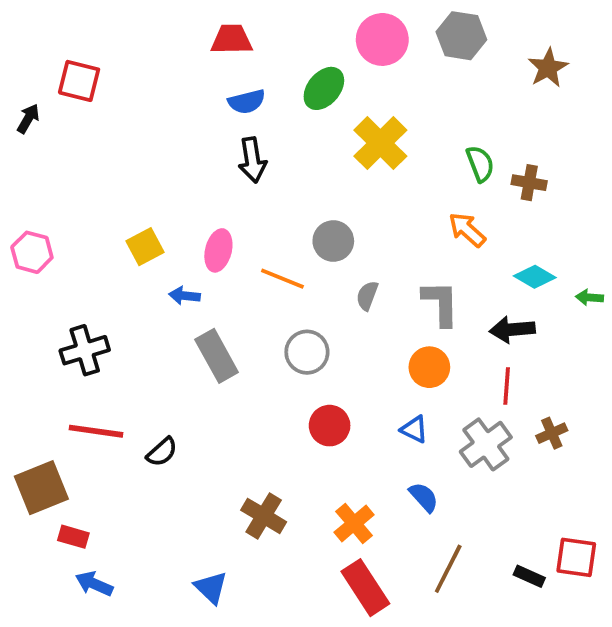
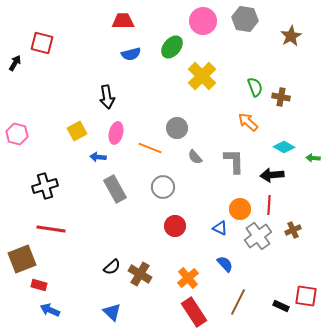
black arrow: (252, 160) -> (107, 97), moved
gray semicircle: (367, 296) -> (195, 157), turned -63
orange circle: (429, 367) -> (240, 209), moved
black semicircle: (162, 452) -> (112, 267), moved

